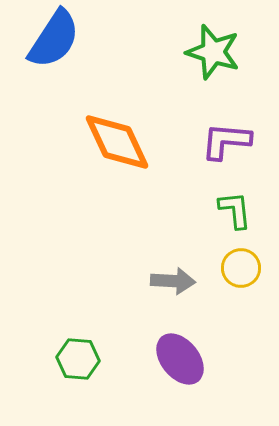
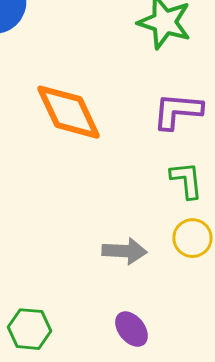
purple ellipse: (180, 359) -> (131, 329), size x0.7

